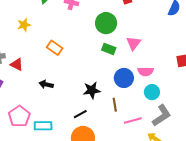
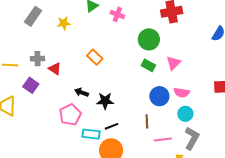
yellow star: (24, 25) -> (64, 23), moved
black star: (92, 90) -> (105, 101), moved
gray L-shape: (162, 115) -> (192, 138), turned -35
pink pentagon: (19, 116) -> (70, 115), moved
cyan rectangle: (43, 126) -> (91, 134), moved

